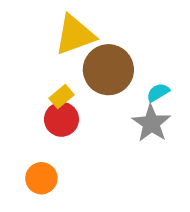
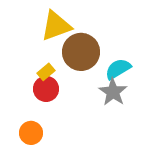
cyan semicircle: (158, 92) -> (118, 69), size x1.5

